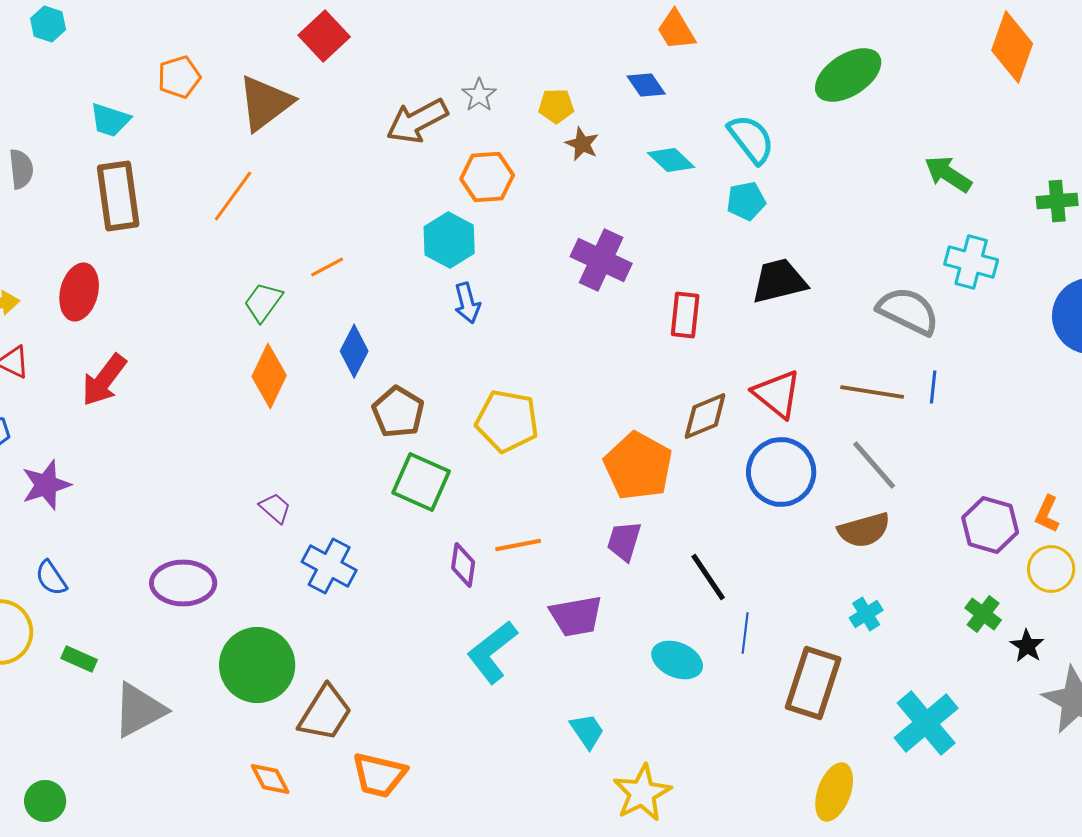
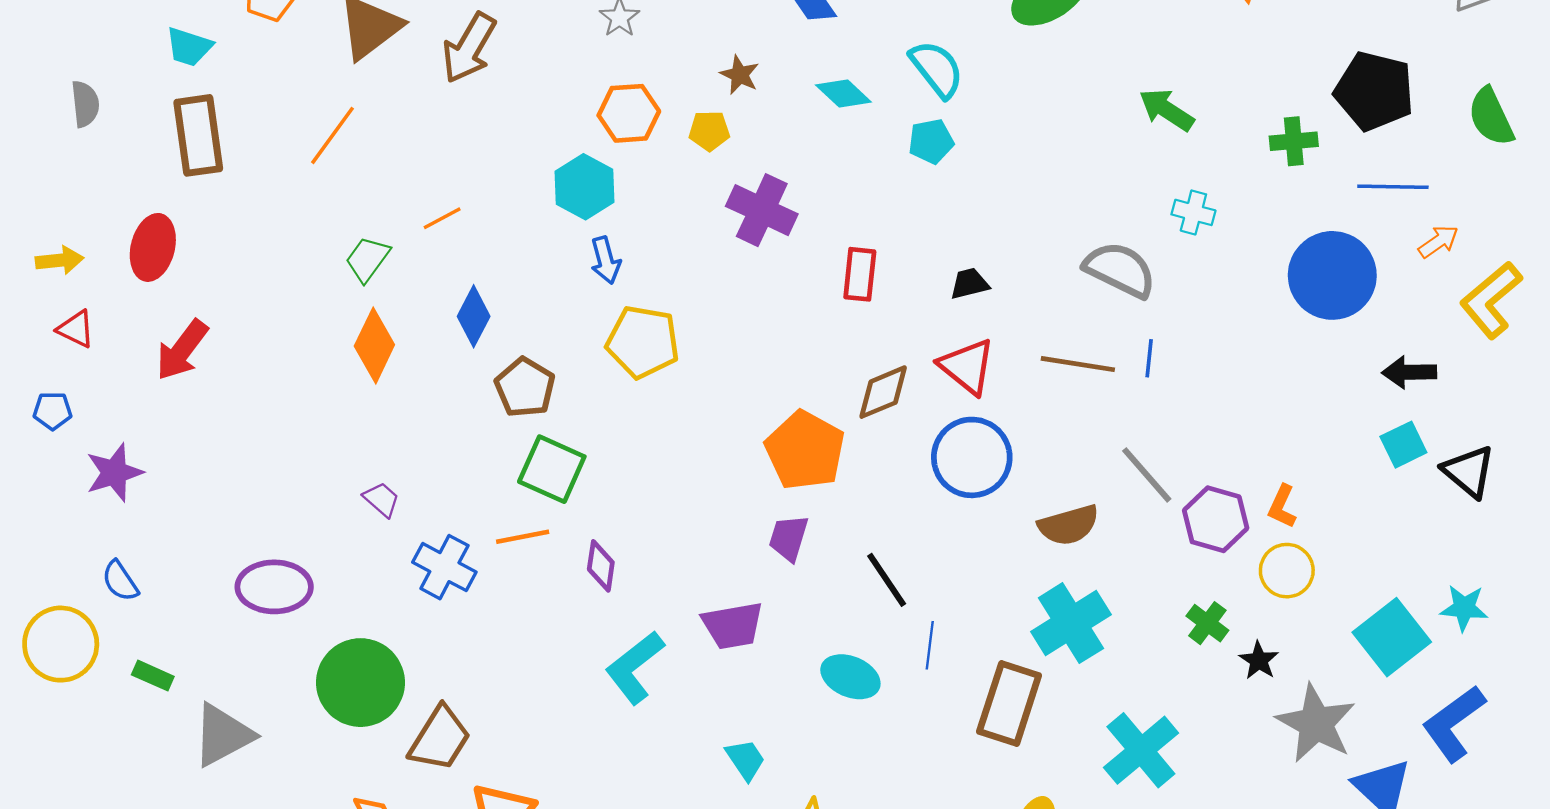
yellow pentagon: (556, 106) -> (709, 131), moved
brown arrow: (417, 121) -> (469, 48), moved, turned -32
cyan cross: (971, 262) -> (1193, 212), size x0.7
black trapezoid: (779, 281) -> (969, 284), moved, size x0.6
yellow pentagon: (507, 421) -> (643, 342), moved
gray line: (874, 465) -> (1147, 475), moved
orange line: (518, 545) -> (523, 537), moved
cyan cross: (866, 614) -> (1071, 623), size x2.0

